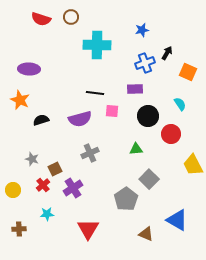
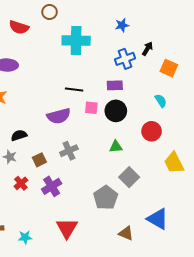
red semicircle: (41, 19) -> (19, 27), moved
black circle: (148, 116) -> (116, 111), moved
black semicircle: (41, 120) -> (19, 135), moved
brown square: (55, 169) -> (39, 160), moved
cyan star: (47, 214) -> (25, 237), moved

